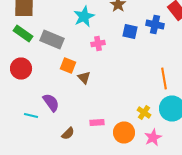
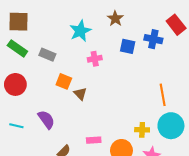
gray rectangle: (52, 40) -> (47, 55), size x0.7
yellow cross: (144, 112) -> (142, 130), turned -32
cyan line: (31, 116) -> (16, 126), moved

